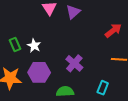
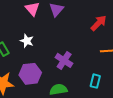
white star: (34, 46) -> (27, 41), moved

